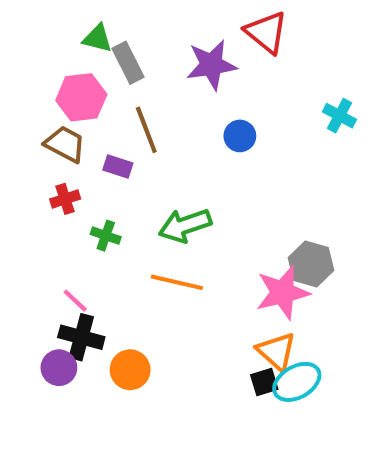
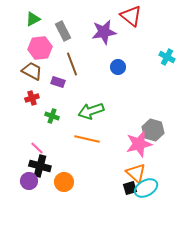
green triangle: (98, 38) -> (33, 19), moved, turned -42

